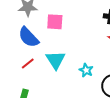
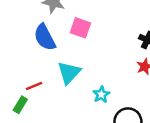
red line: (28, 64) -> (34, 86), moved

